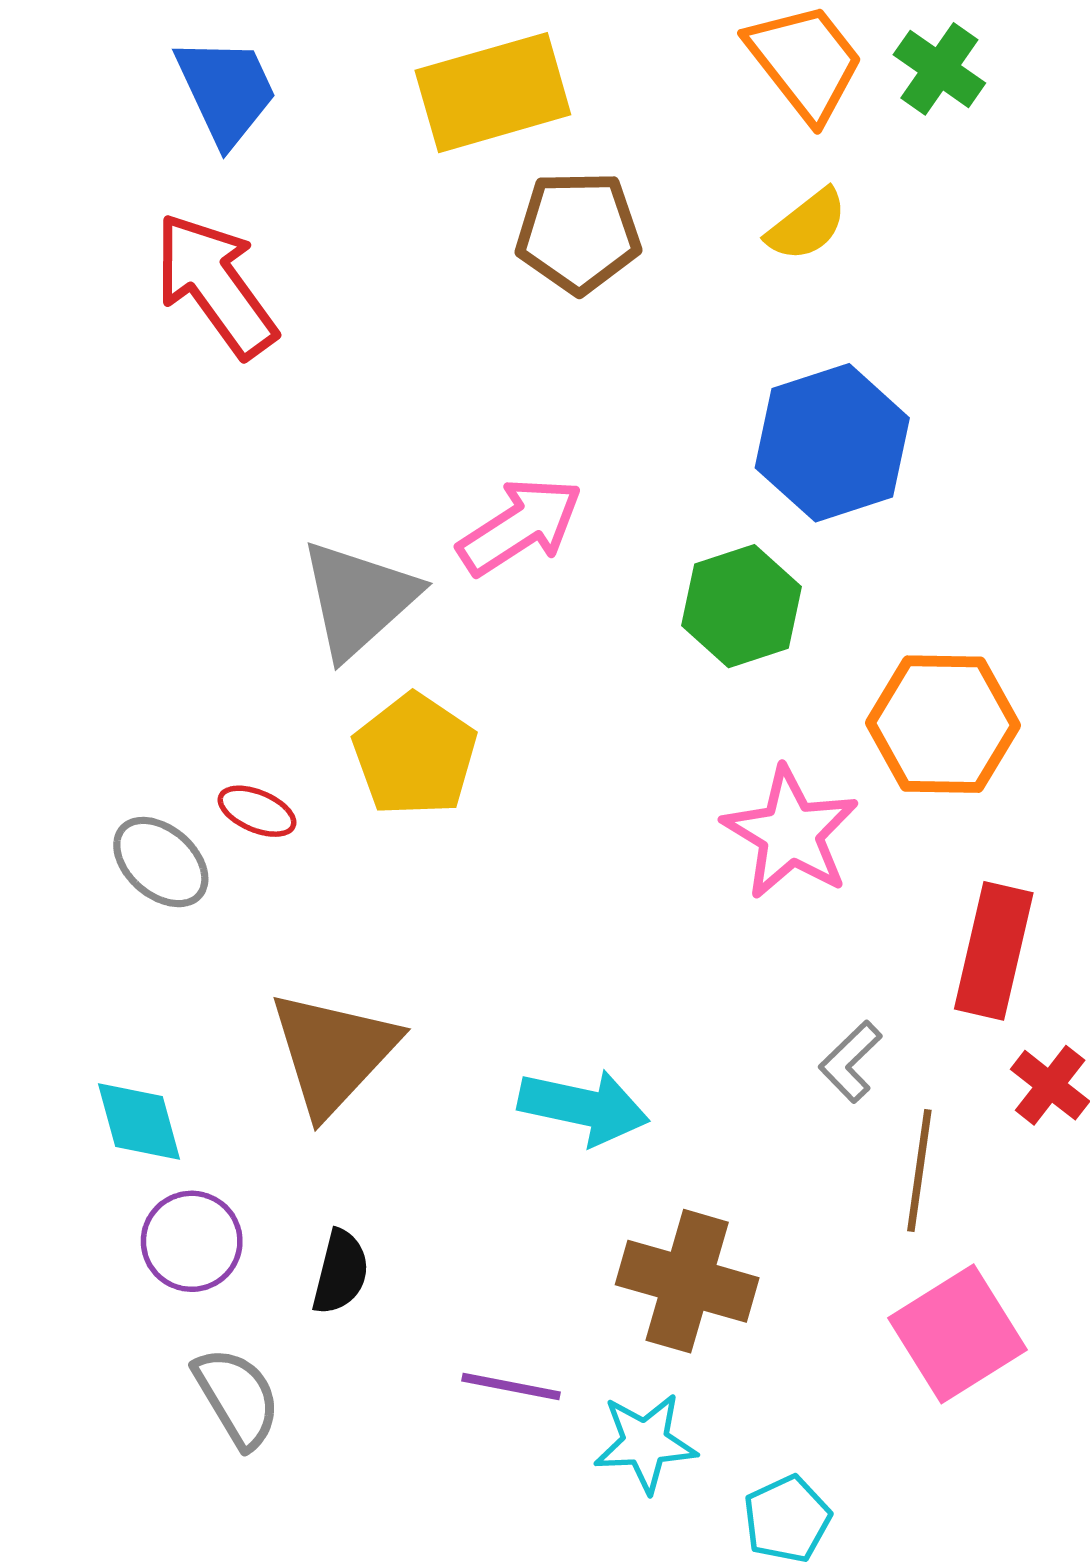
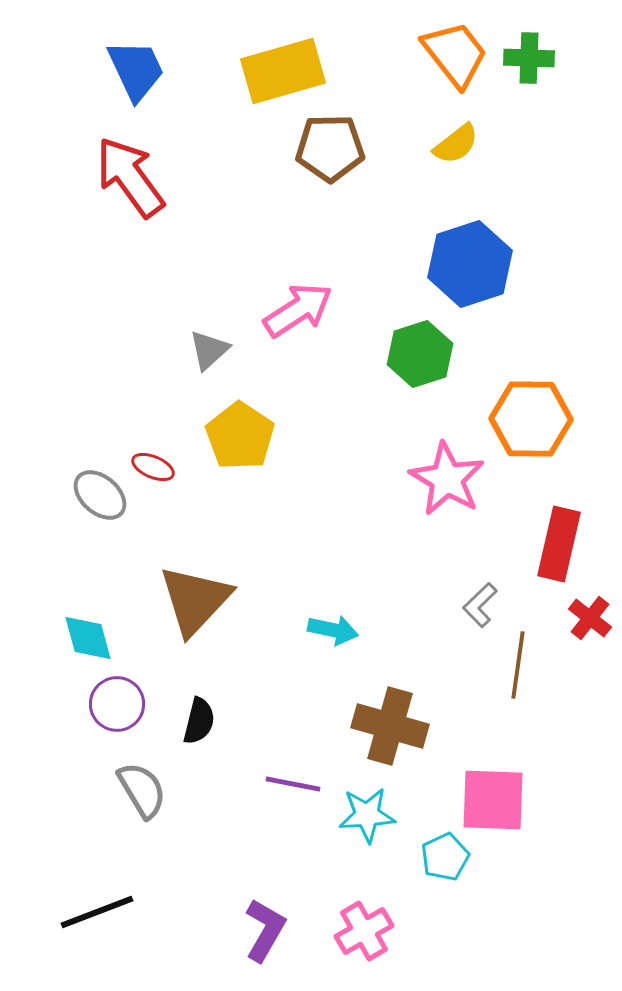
green cross: (939, 69) -> (529, 58), turned -33
gray triangle: (359, 599) -> (209, 350), size x0.6
cyan arrow: (584, 1107) -> (333, 630), size x0.7
pink square: (958, 1334) -> (493, 800), moved, turned 34

